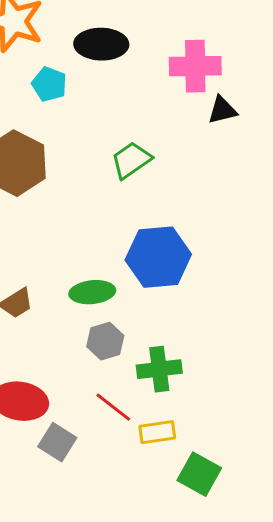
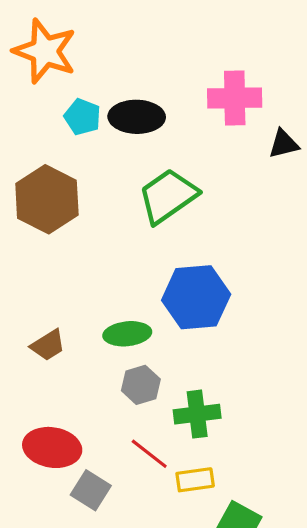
black ellipse: (101, 44) -> (137, 117), moved
black triangle: (222, 110) -> (284, 144), moved
green trapezoid: (131, 160) -> (168, 196), size x1.4

